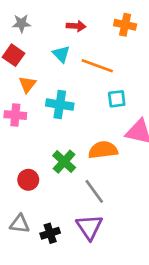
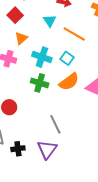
cyan square: (117, 99) -> (67, 58), moved, turned 32
orange semicircle: (103, 150) -> (69, 82), moved, turned 140
green cross: (64, 162) -> (40, 83), moved, turned -36

